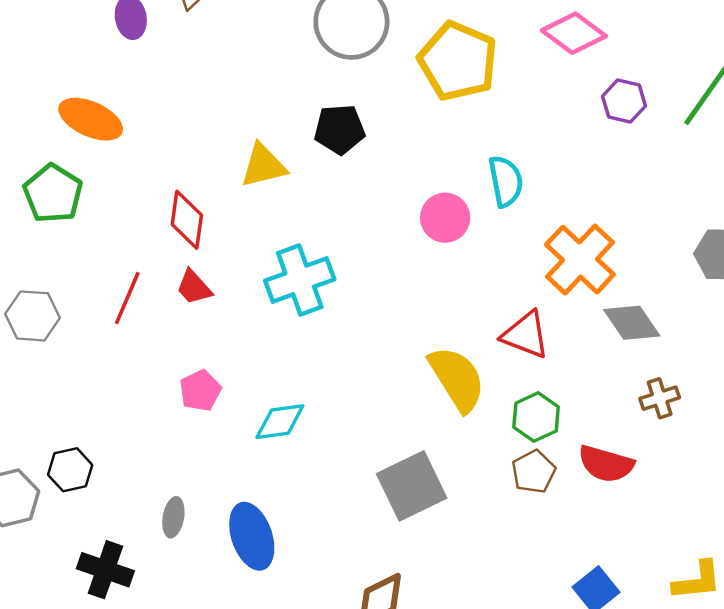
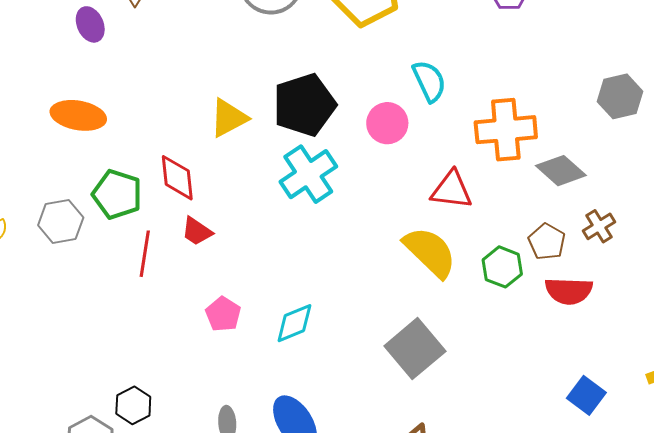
black pentagon: (339, 129) -> (304, 105), moved, size x1.5
green pentagon: (53, 193) -> (117, 194), moved
orange cross: (580, 260) -> (506, 130), turned -34
cyan cross: (300, 280) -> (308, 174), moved
gray hexagon: (32, 316) -> (61, 221), moved
red triangle: (525, 335) -> (452, 190), moved
brown pentagon: (534, 472) -> (547, 242), moved

